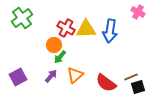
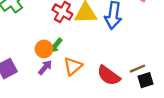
orange circle: (54, 45) -> (44, 49), moved

